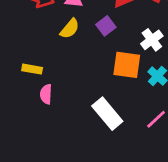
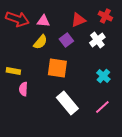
white cross: (152, 40) -> (97, 40), moved
orange square: (127, 65) -> (57, 68), moved

